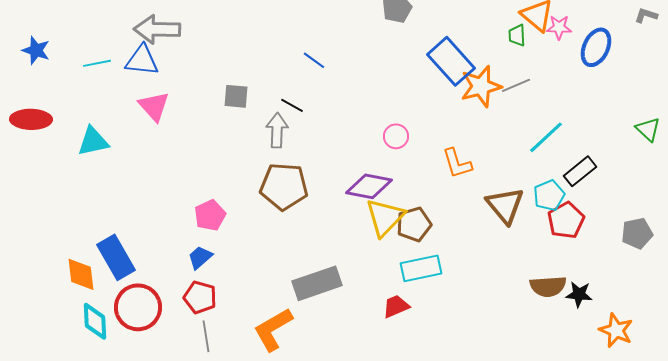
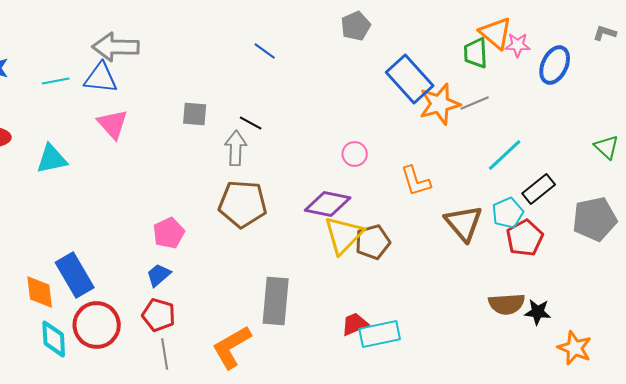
green trapezoid: (517, 35) -> (476, 53), size x1.4
blue line: (314, 60) -> (265, 51), moved
gray pentagon: (637, 233) -> (595, 219), moved, size x1.4
cyan rectangle: (421, 268) -> (380, 334), moved
gray rectangle: (317, 283) -> (276, 301), turned -66

